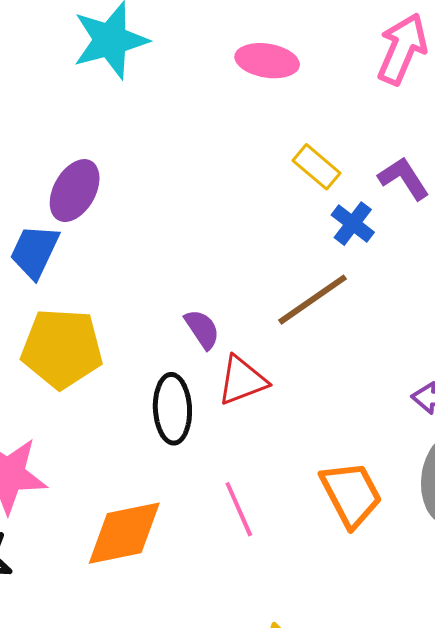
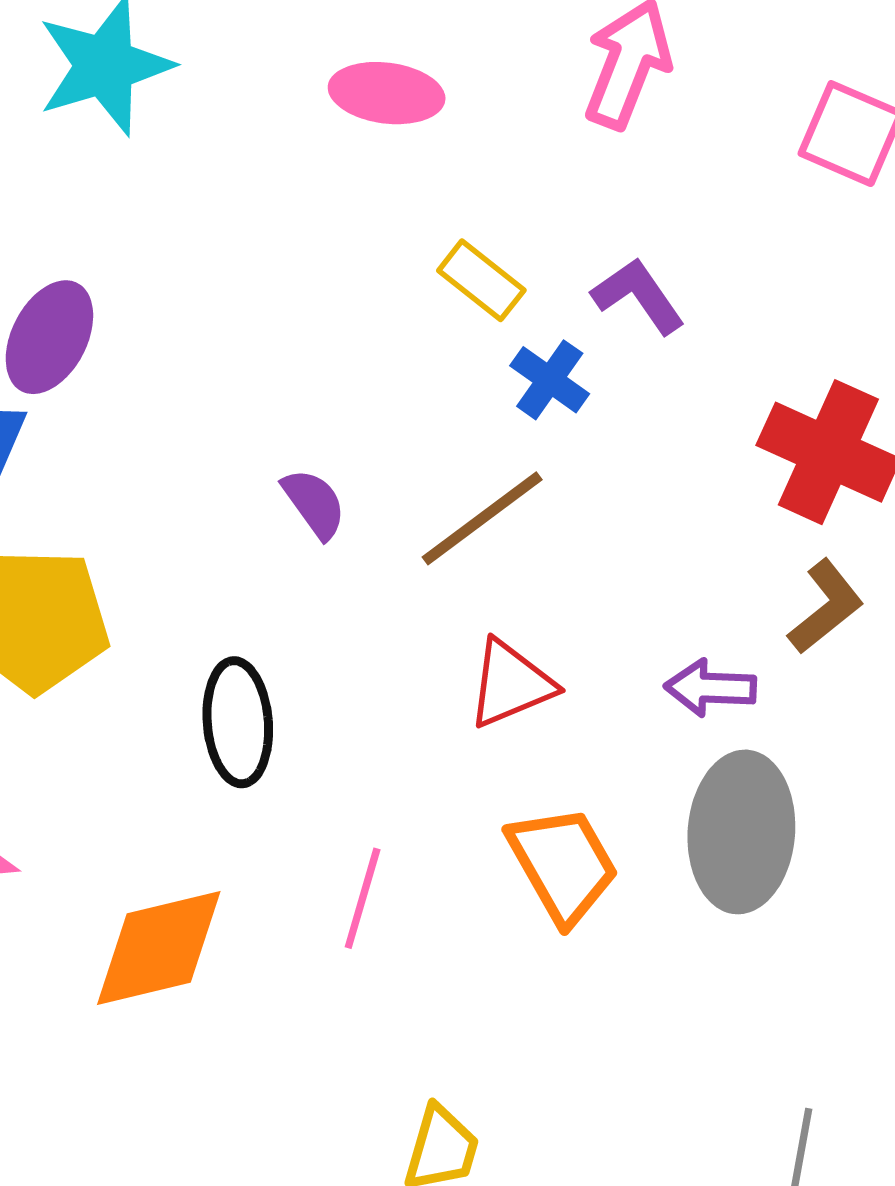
purple semicircle: (202, 329) -> (314, 503), moved
red triangle: (242, 380) -> (511, 684), moved
pink line: (239, 509) -> (363, 898), turned 42

